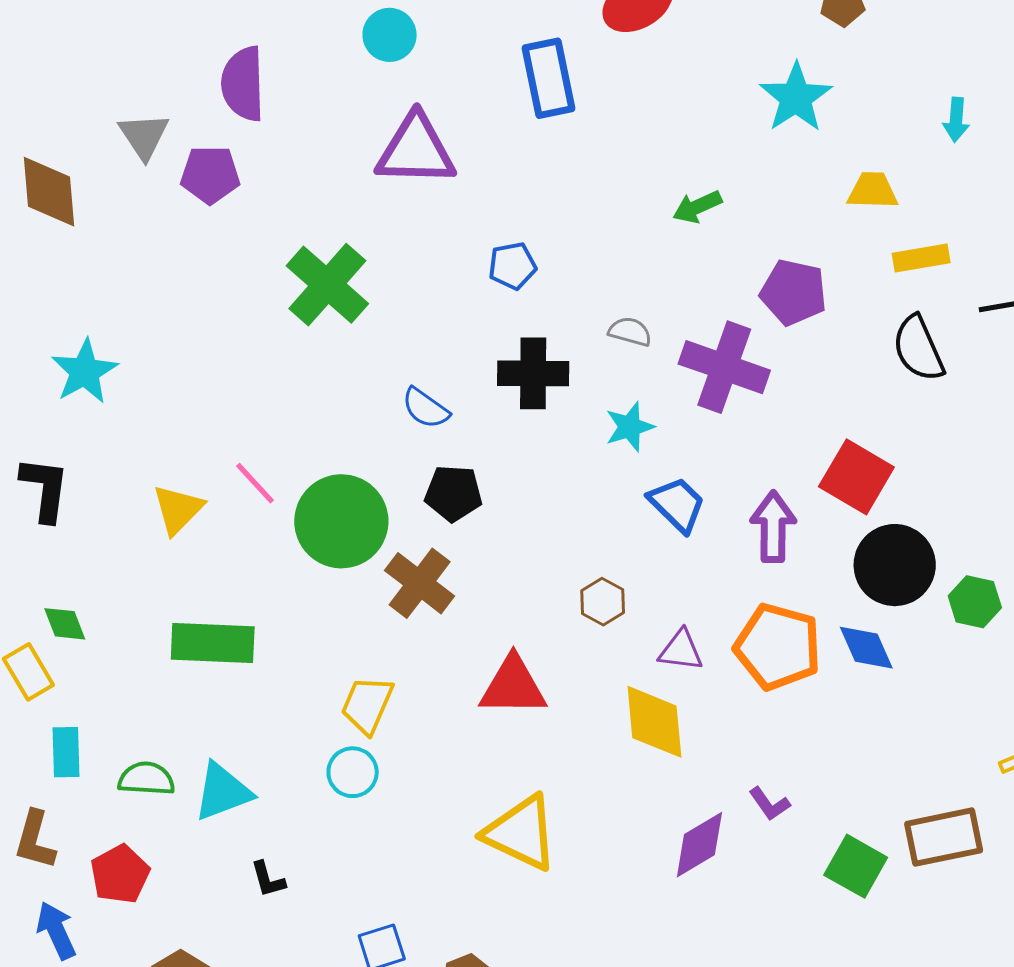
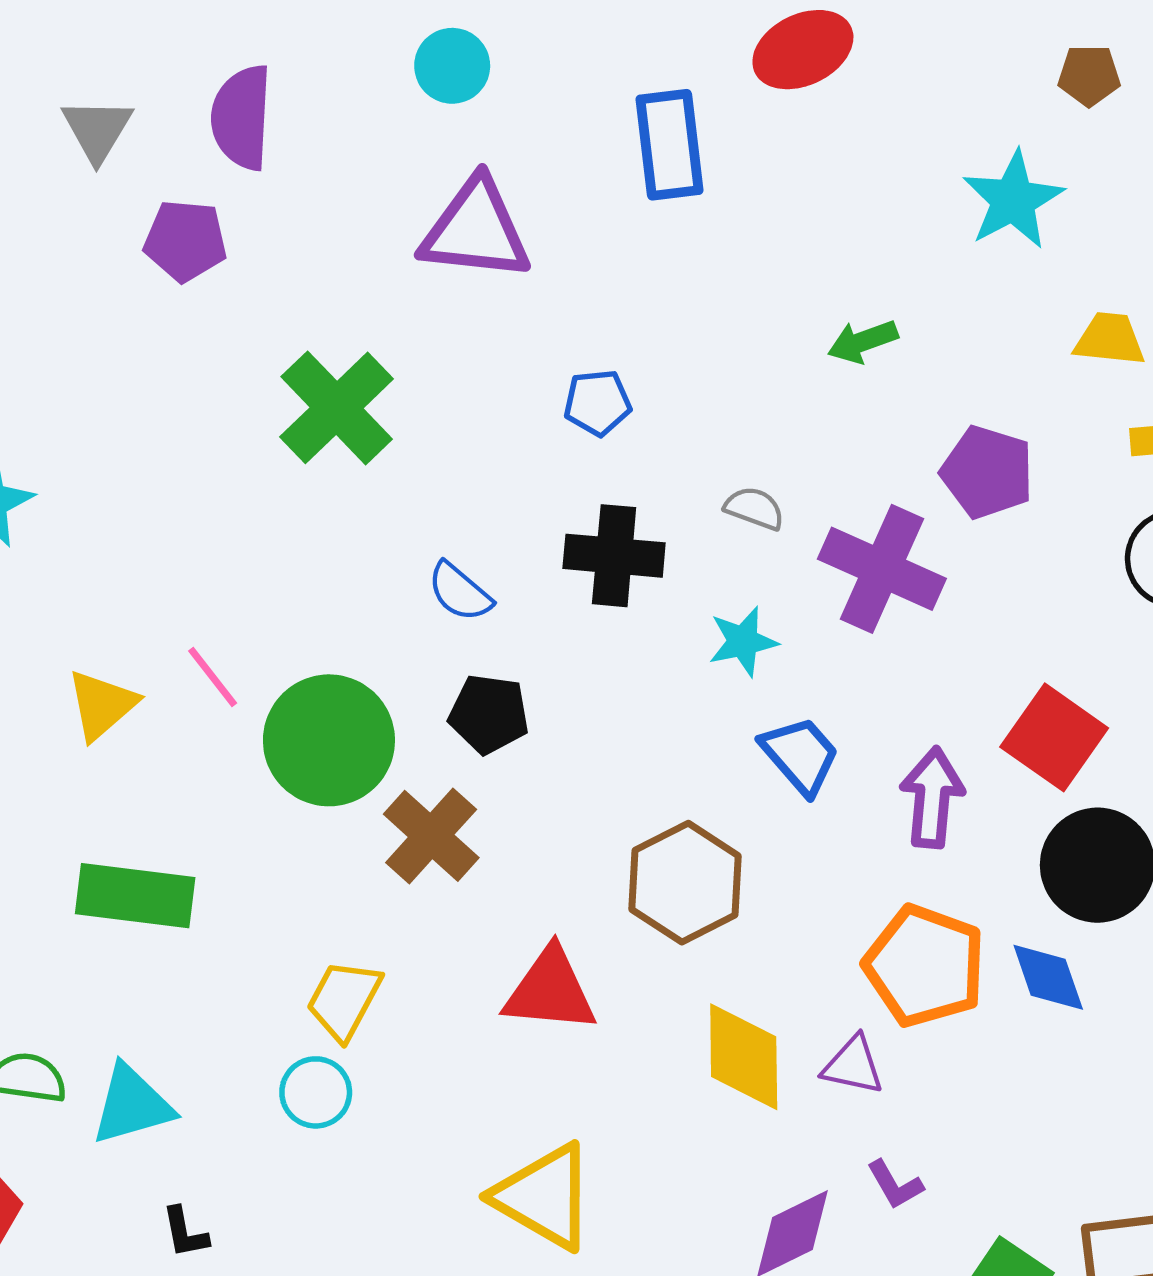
gray triangle: (144, 136) -> (97, 130), moved
brown hexagon: (603, 602) -> (685, 883), size x1.8
purple triangle: (681, 650) -> (853, 1065), moved

